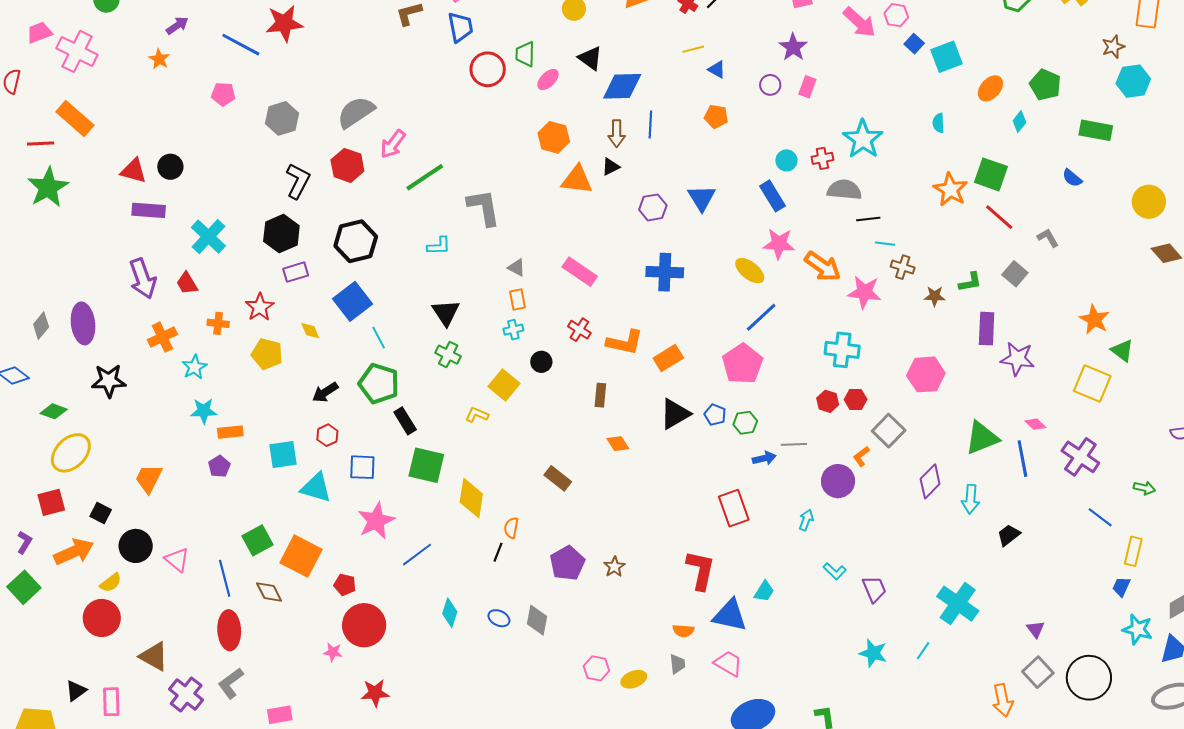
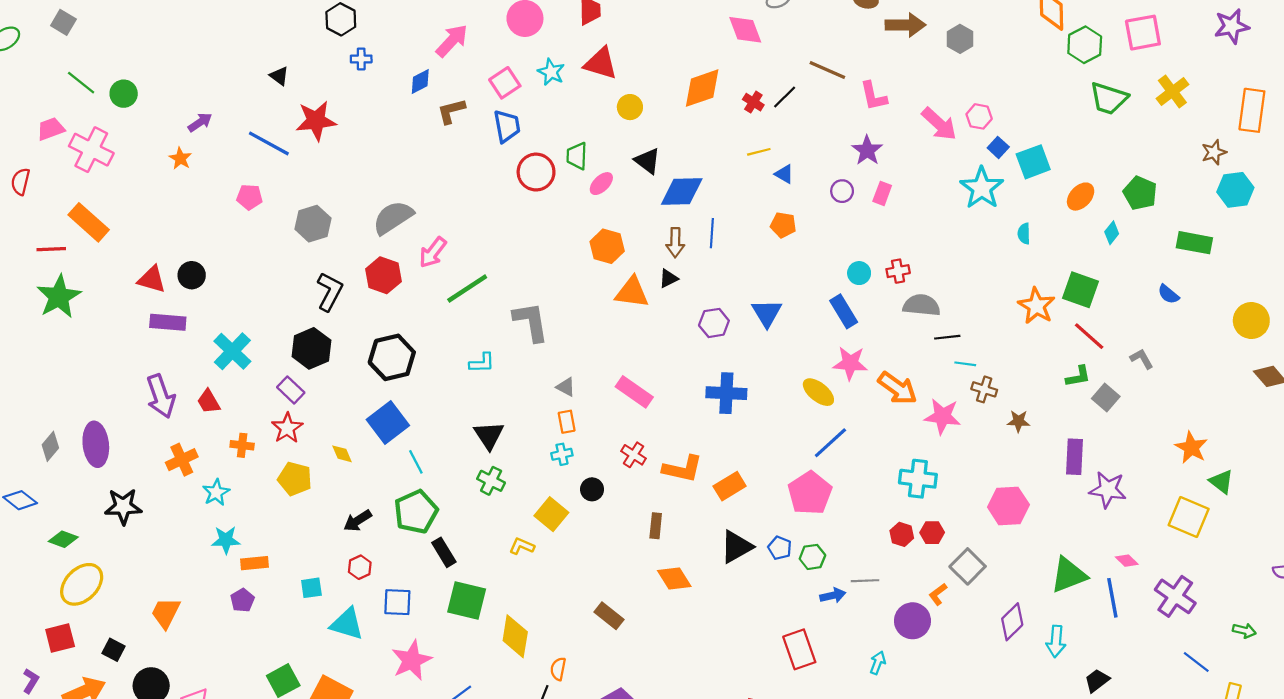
cyan star: (863, 139) -> (982, 188), moved
purple rectangle: (296, 272) -> (291, 390), moved, turned 60
green L-shape: (970, 282) -> (1078, 376), moved
green pentagon: (379, 384) -> (416, 512), turned 30
orange diamond: (618, 444) -> (674, 578), size x1.4
cyan square: (283, 455) -> (311, 588), size x0.7

